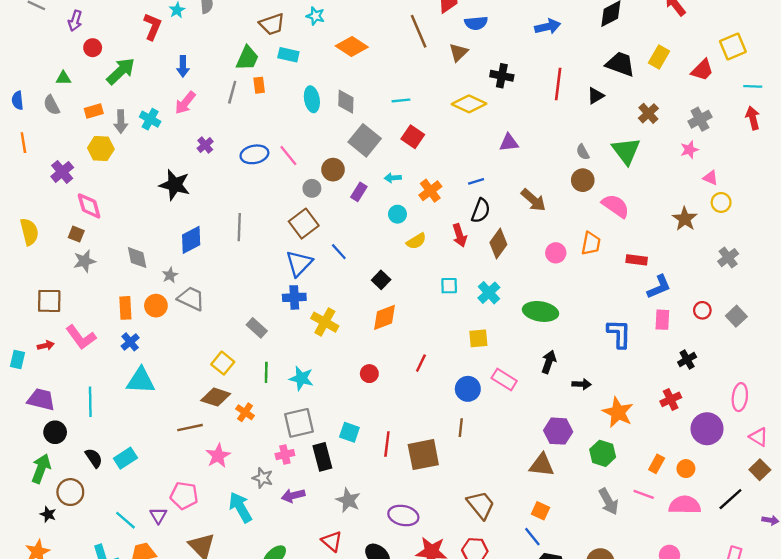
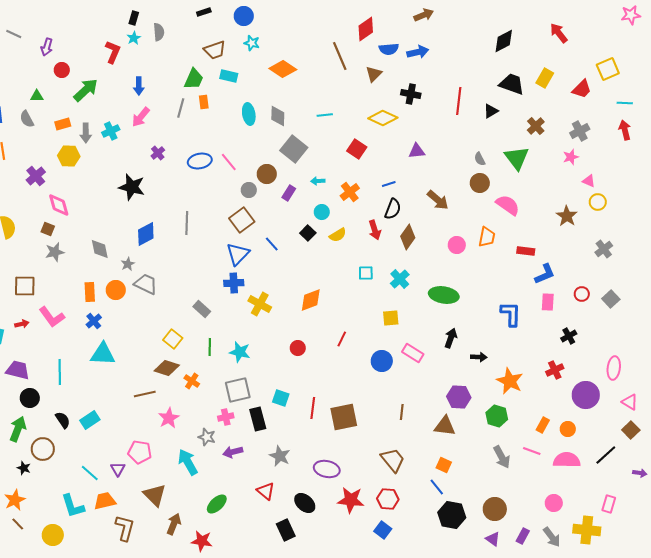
blue arrow: (548, 27) -> (418, 52), moved
cyan cross: (150, 119) -> (111, 131), turned 36
red square: (413, 137) -> (357, 149), moved
black square: (381, 280) -> (308, 233), moved
brown line: (461, 428) -> (402, 412), moved

